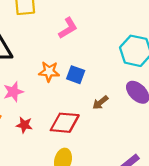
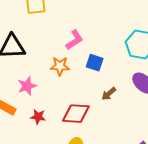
pink L-shape: (68, 28) -> (74, 40), moved
blue square: (76, 75) -> (95, 63), moved

